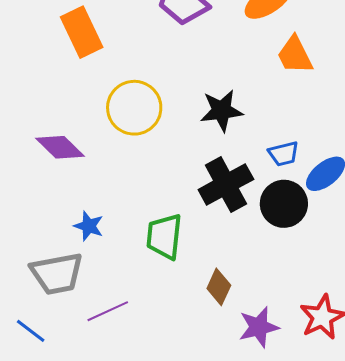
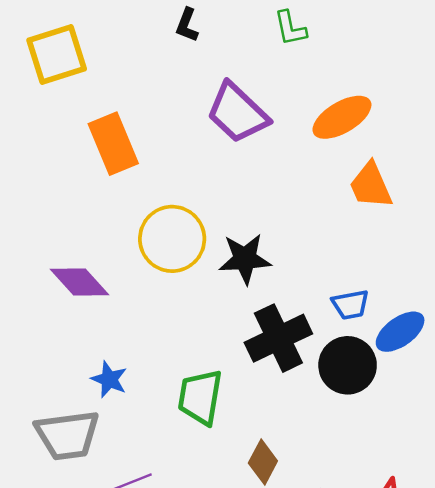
black star: (221, 111) -> (245, 259), moved

